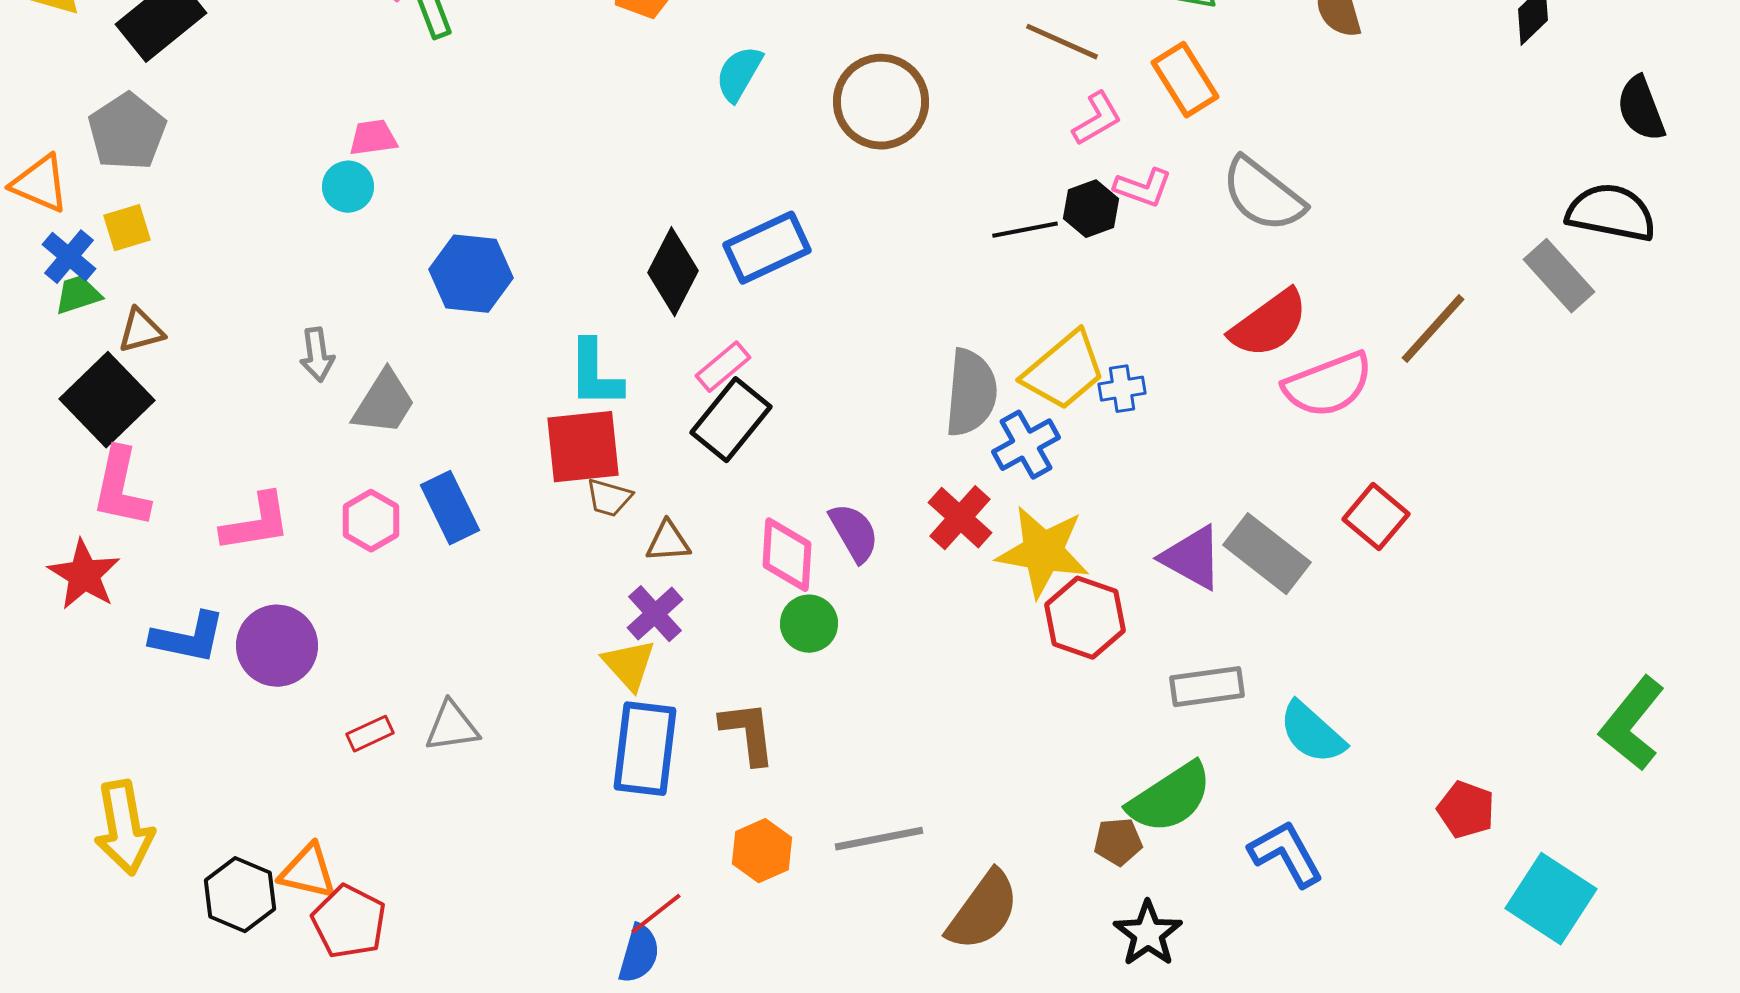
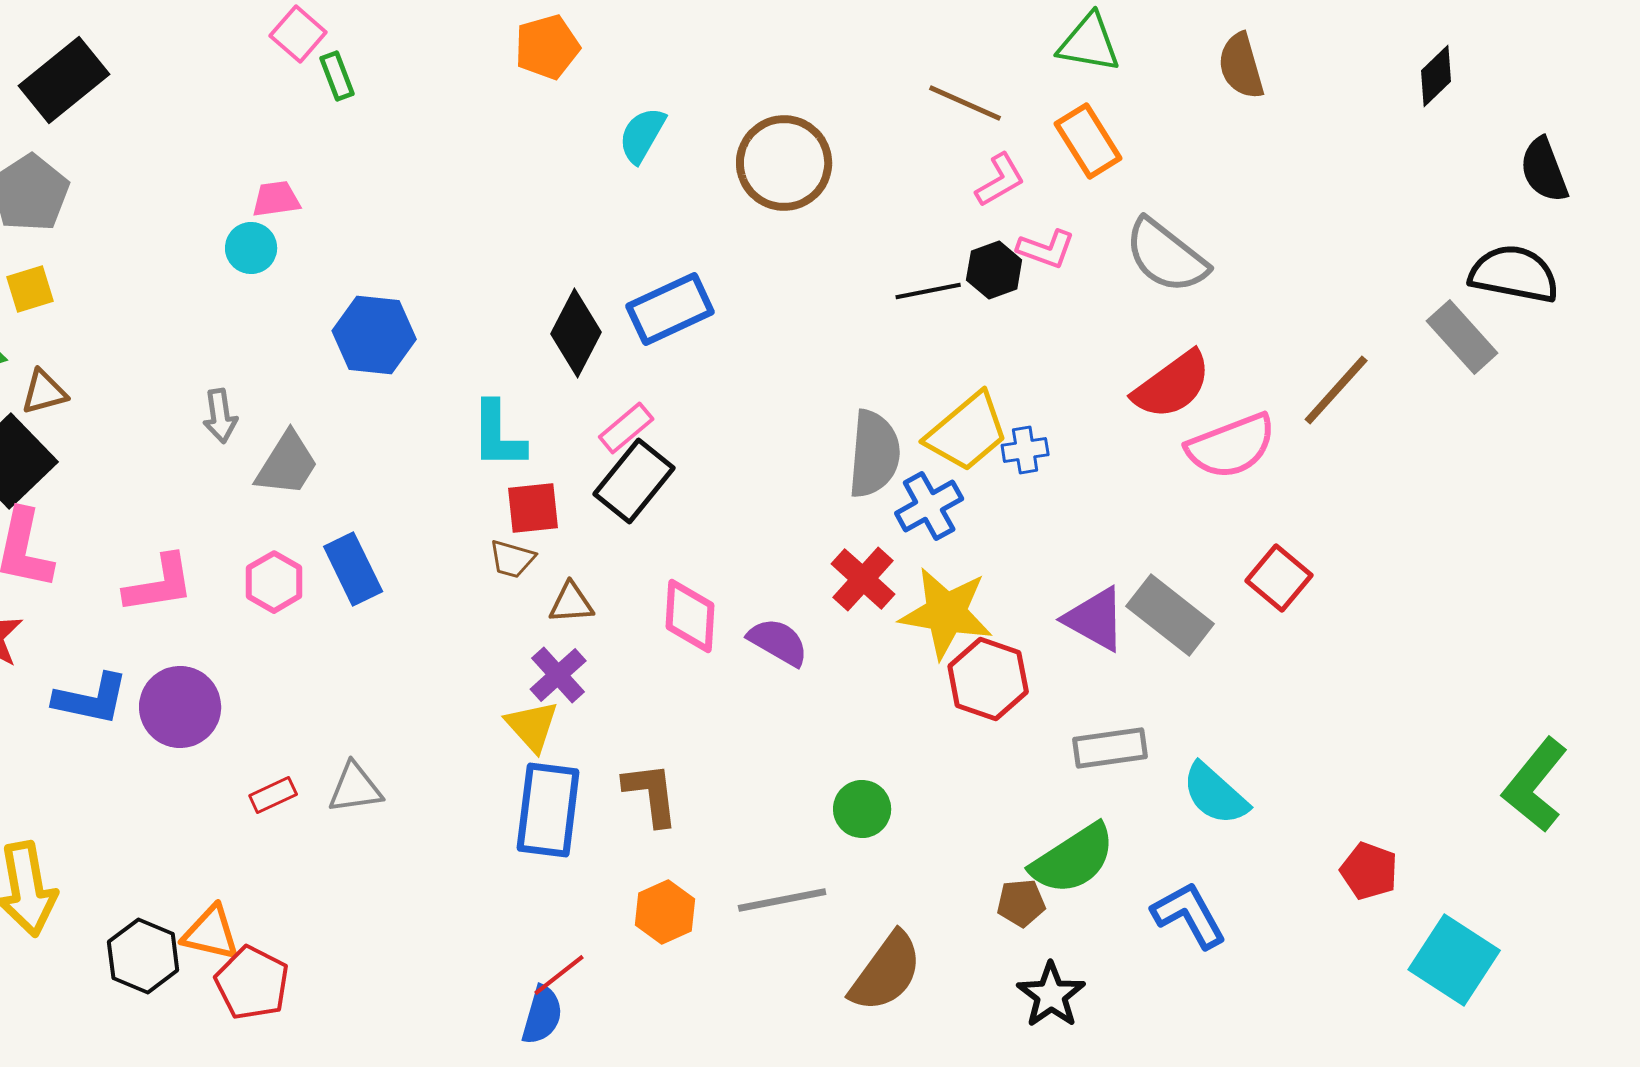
red square: (583, 447) -> (533, 508), moved, size x0.7
purple semicircle: (854, 533) -> (778, 642), moved, turned -30
green circle: (809, 624) -> (862, 809), moved

